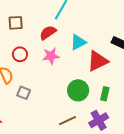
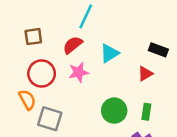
red circle: (20, 54) -> (42, 73), size x1.5
red triangle: (98, 61) -> (145, 74), moved, size x0.6
gray square: (24, 93) -> (50, 119), size x1.5

